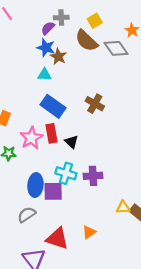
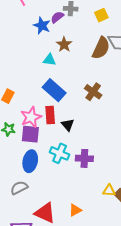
brown semicircle: (86, 41) -> (101, 48), moved, turned -115
blue star: (46, 48) -> (42, 26), moved
purple square: (53, 191) -> (30, 134), moved

